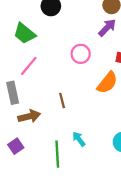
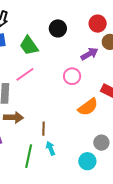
purple arrow: (107, 28) -> (89, 54), moved
brown line: (62, 101) -> (44, 129), moved

